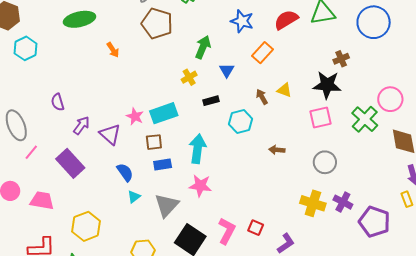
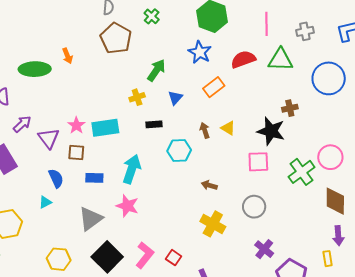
green ellipse: (79, 19) -> (35, 69), moved
brown square: (154, 142) -> (76, 153), moved
cyan triangle: (134, 197) -> (45, 202), moved
yellow cross: (313, 203) -> (213, 224), moved

